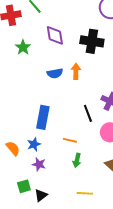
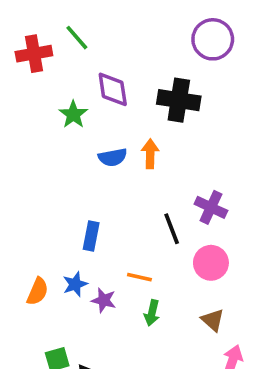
green star: (23, 47) -> (73, 114), moved
blue rectangle: (43, 117) -> (91, 236), size x0.7
orange semicircle: (13, 148) -> (38, 291), turned 63
purple star: (39, 164) -> (104, 300), moved

